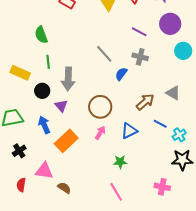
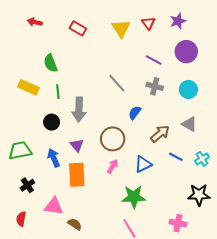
cyan circle: (183, 51) -> (188, 89), moved
yellow rectangle: (20, 73) -> (28, 87), moved
blue semicircle: (121, 74) -> (135, 113), moved
purple triangle: (61, 106) -> (77, 145), moved
cyan cross: (179, 135) -> (202, 159), moved
orange rectangle: (66, 141) -> (77, 175), turned -50
green star: (120, 162) -> (134, 197), size x1.6
red semicircle: (21, 185) -> (21, 219), moved

